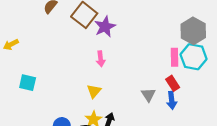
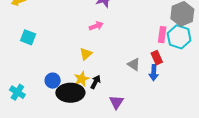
pink arrow: (101, 59) -> (96, 26), turned -112
gray triangle: (148, 95) -> (134, 64), turned -32

